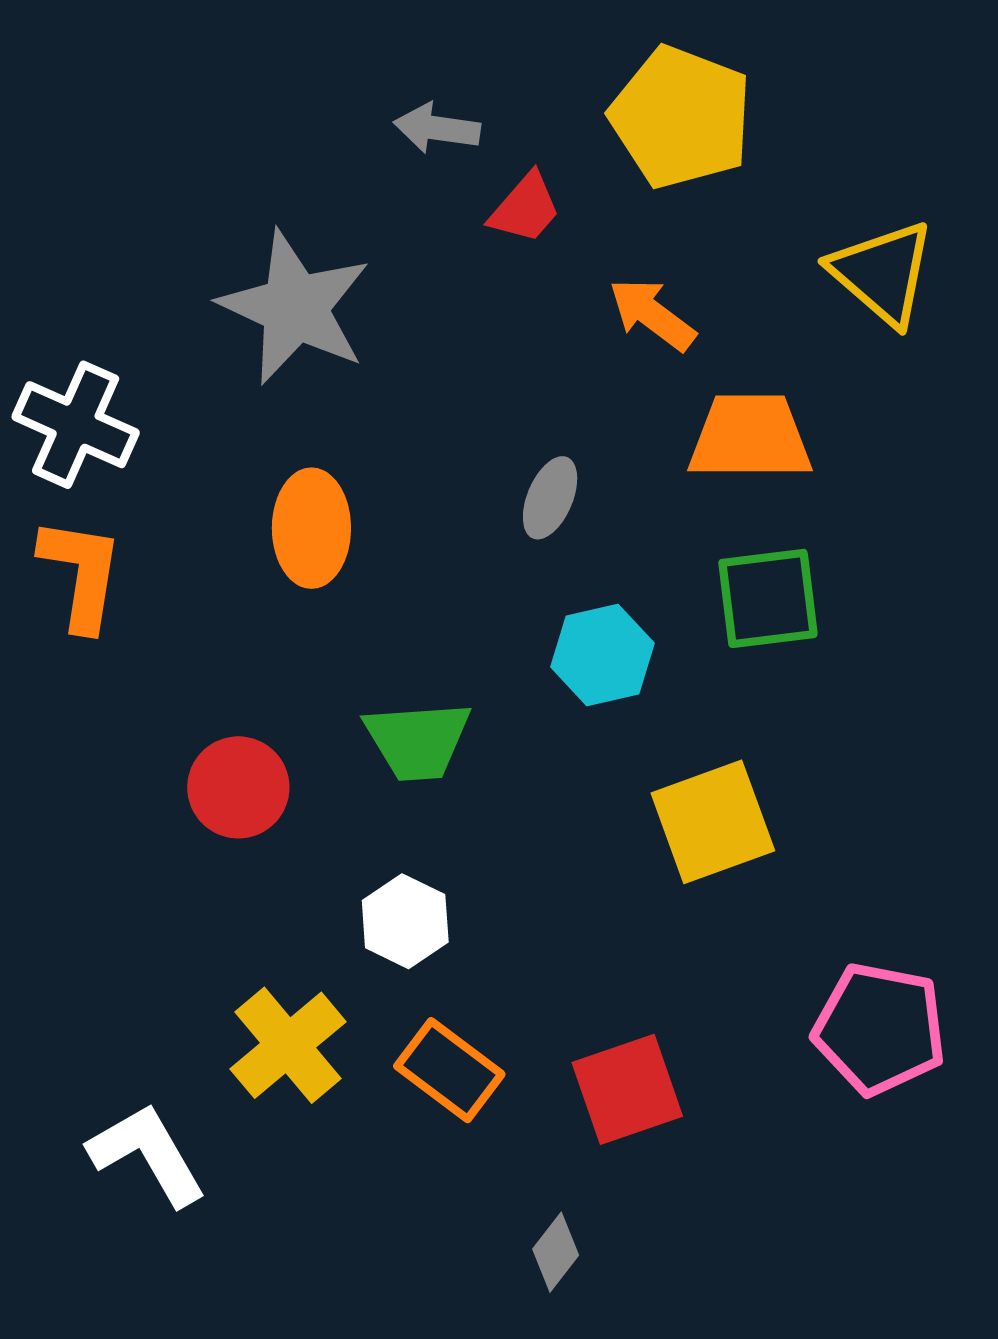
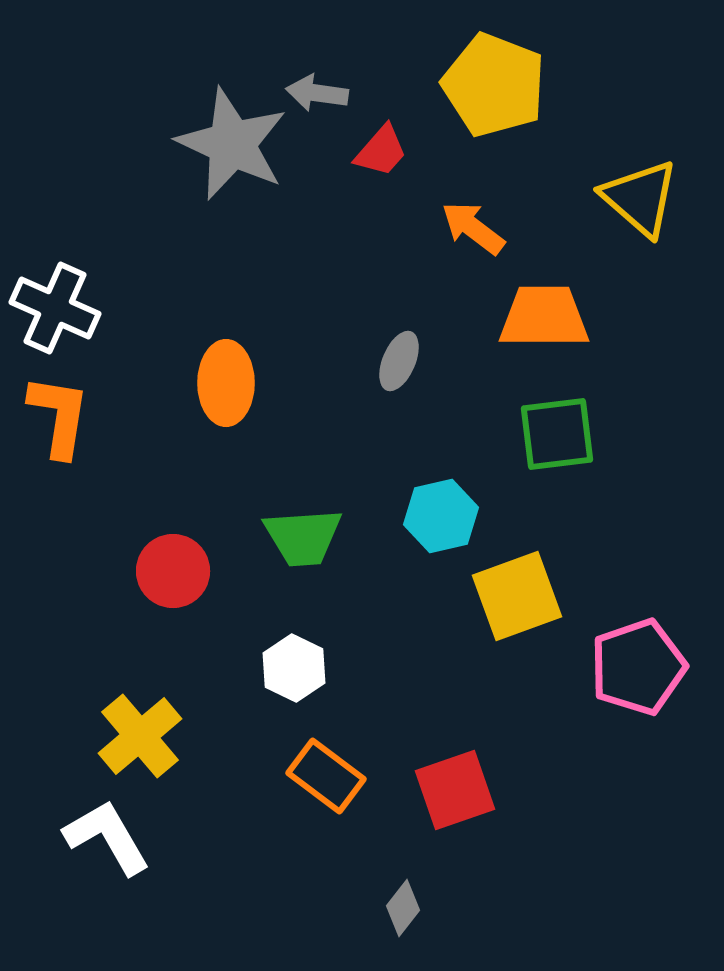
gray star: (295, 307) -> (232, 144), moved
cyan hexagon: (602, 655) -> (441, 516), moved
pink pentagon: (880, 1029) -> (638, 667), moved, turned -30
yellow cross: (288, 1045) -> (140, 736), moved

